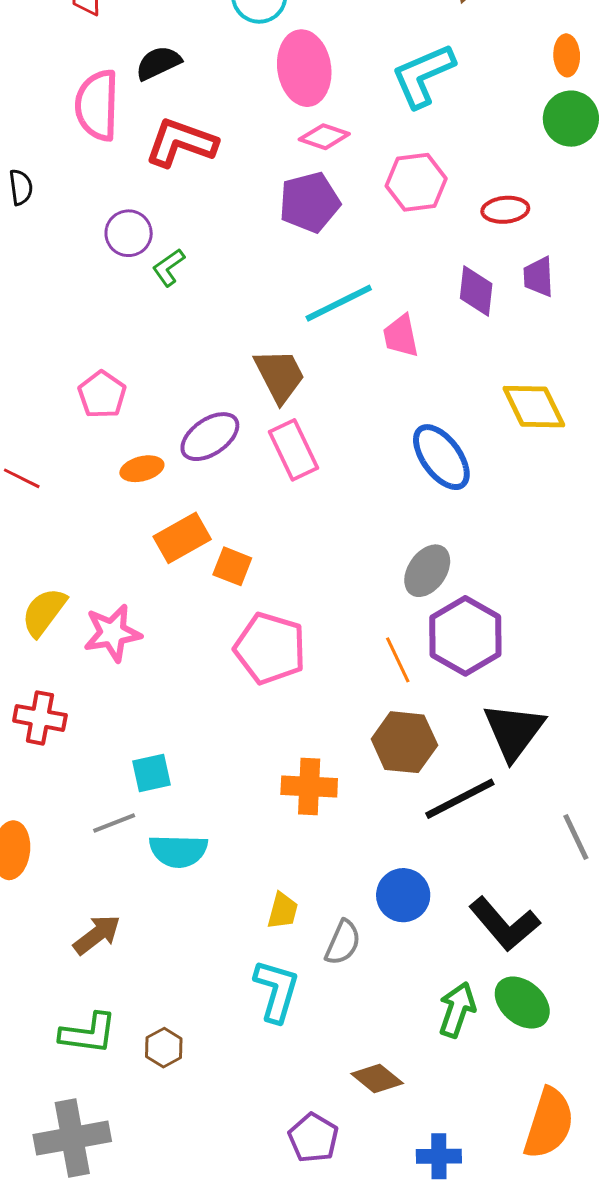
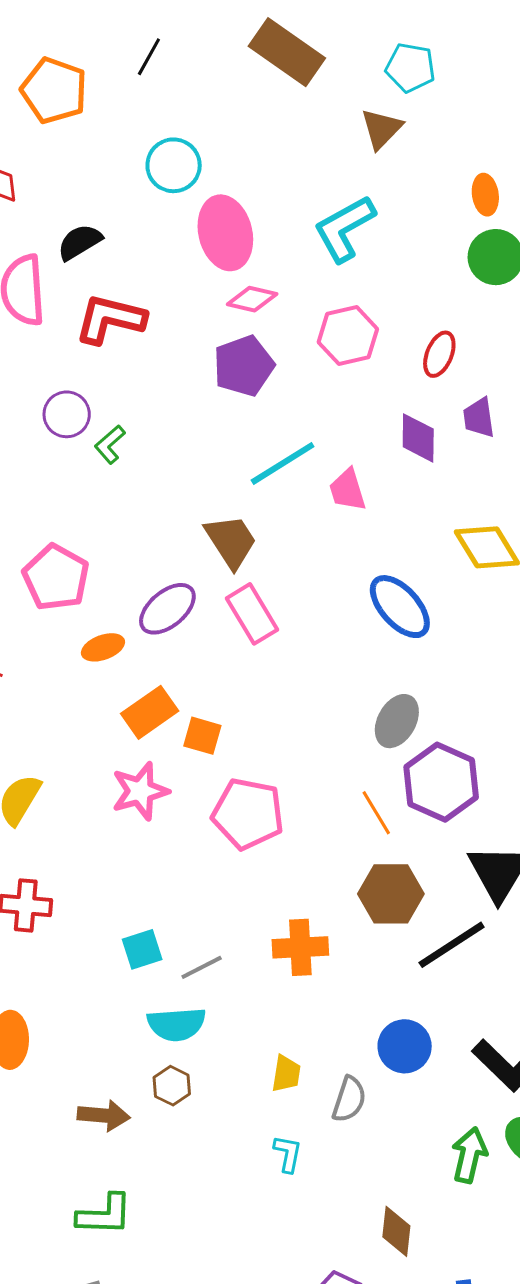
red ellipse: (505, 210) -> (439, 354), turned -57
pink pentagon: (102, 395) -> (56, 578), size x1.4
pink star: (112, 633) -> (140, 791), moved
gray line: (114, 823) -> (202, 967), moved
brown arrow: (97, 935) -> (104, 1115), turned 48
cyan L-shape: (276, 991) -> (288, 1154), size x0.6
brown hexagon: (164, 1048) -> (172, 1086), moved
brown diamond: (377, 1079) -> (396, 1231), turned 63

